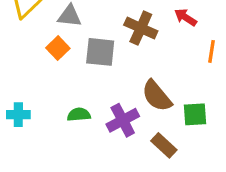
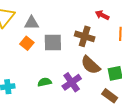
brown cross: (141, 28) -> (85, 36), moved
brown rectangle: (164, 145) -> (110, 96), moved

